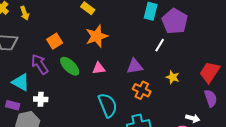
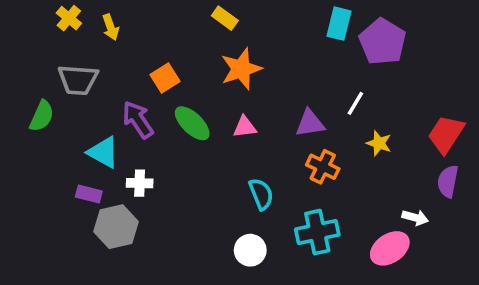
white line: (160, 45) -> (355, 103), moved
purple semicircle: (211, 98) -> (448, 181), turned -150
cyan semicircle: (108, 105) -> (261, 194), size x0.7

